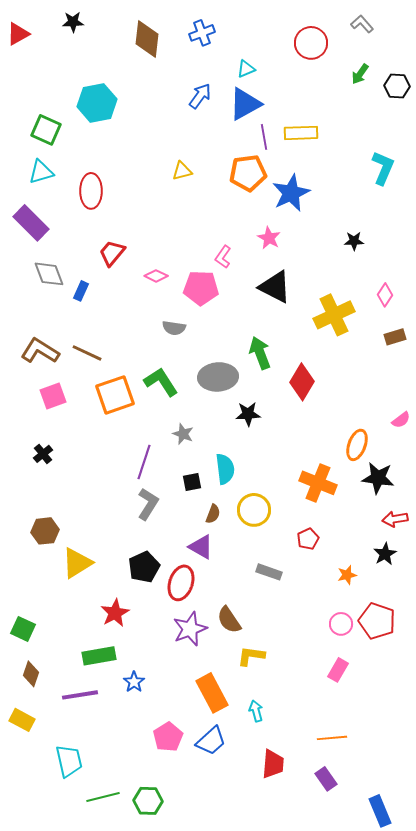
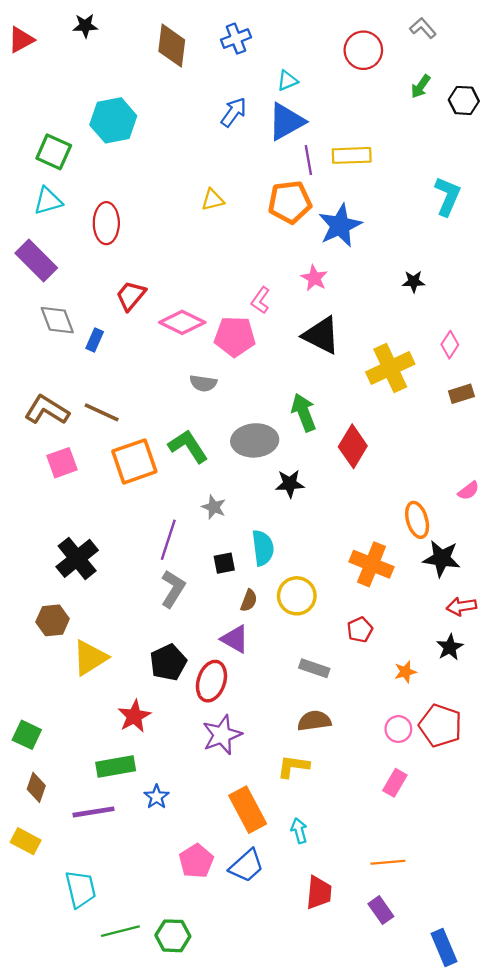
pink diamond: (156, 276) -> (182, 322), size x1.6
orange ellipse: (357, 445) -> (417, 520), turned -36
black cross: (43, 454) -> (77, 558), moved, size x1.8
brown semicircle: (229, 620) -> (314, 721), moved, turned 116

